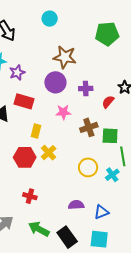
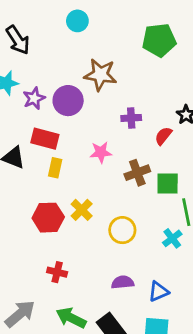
purple circle: (55, 82) -> (68, 101), moved
yellow rectangle: (36, 131) -> (55, 168), moved
yellow circle: (88, 167) -> (122, 230), moved

